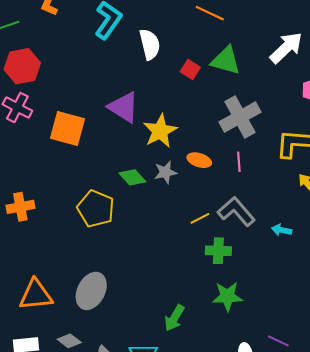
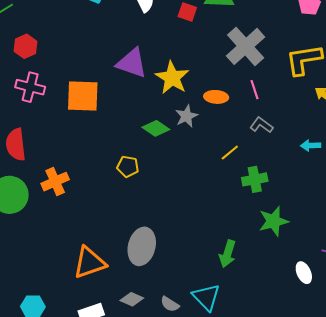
red hexagon: (22, 66) -> (26, 46), size x0.7
yellow pentagon: (96, 209) -> (128, 167), size x0.6
gray L-shape: (236, 212) -> (261, 125), moved, size x0.6

